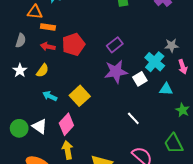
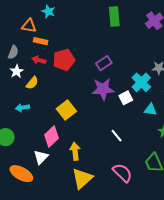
white star: (20, 70) -> (17, 71), moved
cyan arrow: (50, 96) -> (22, 108), moved, turned -40
white triangle: (40, 126) -> (41, 157), moved, turned 35
yellow arrow: (68, 150) -> (75, 151), moved

